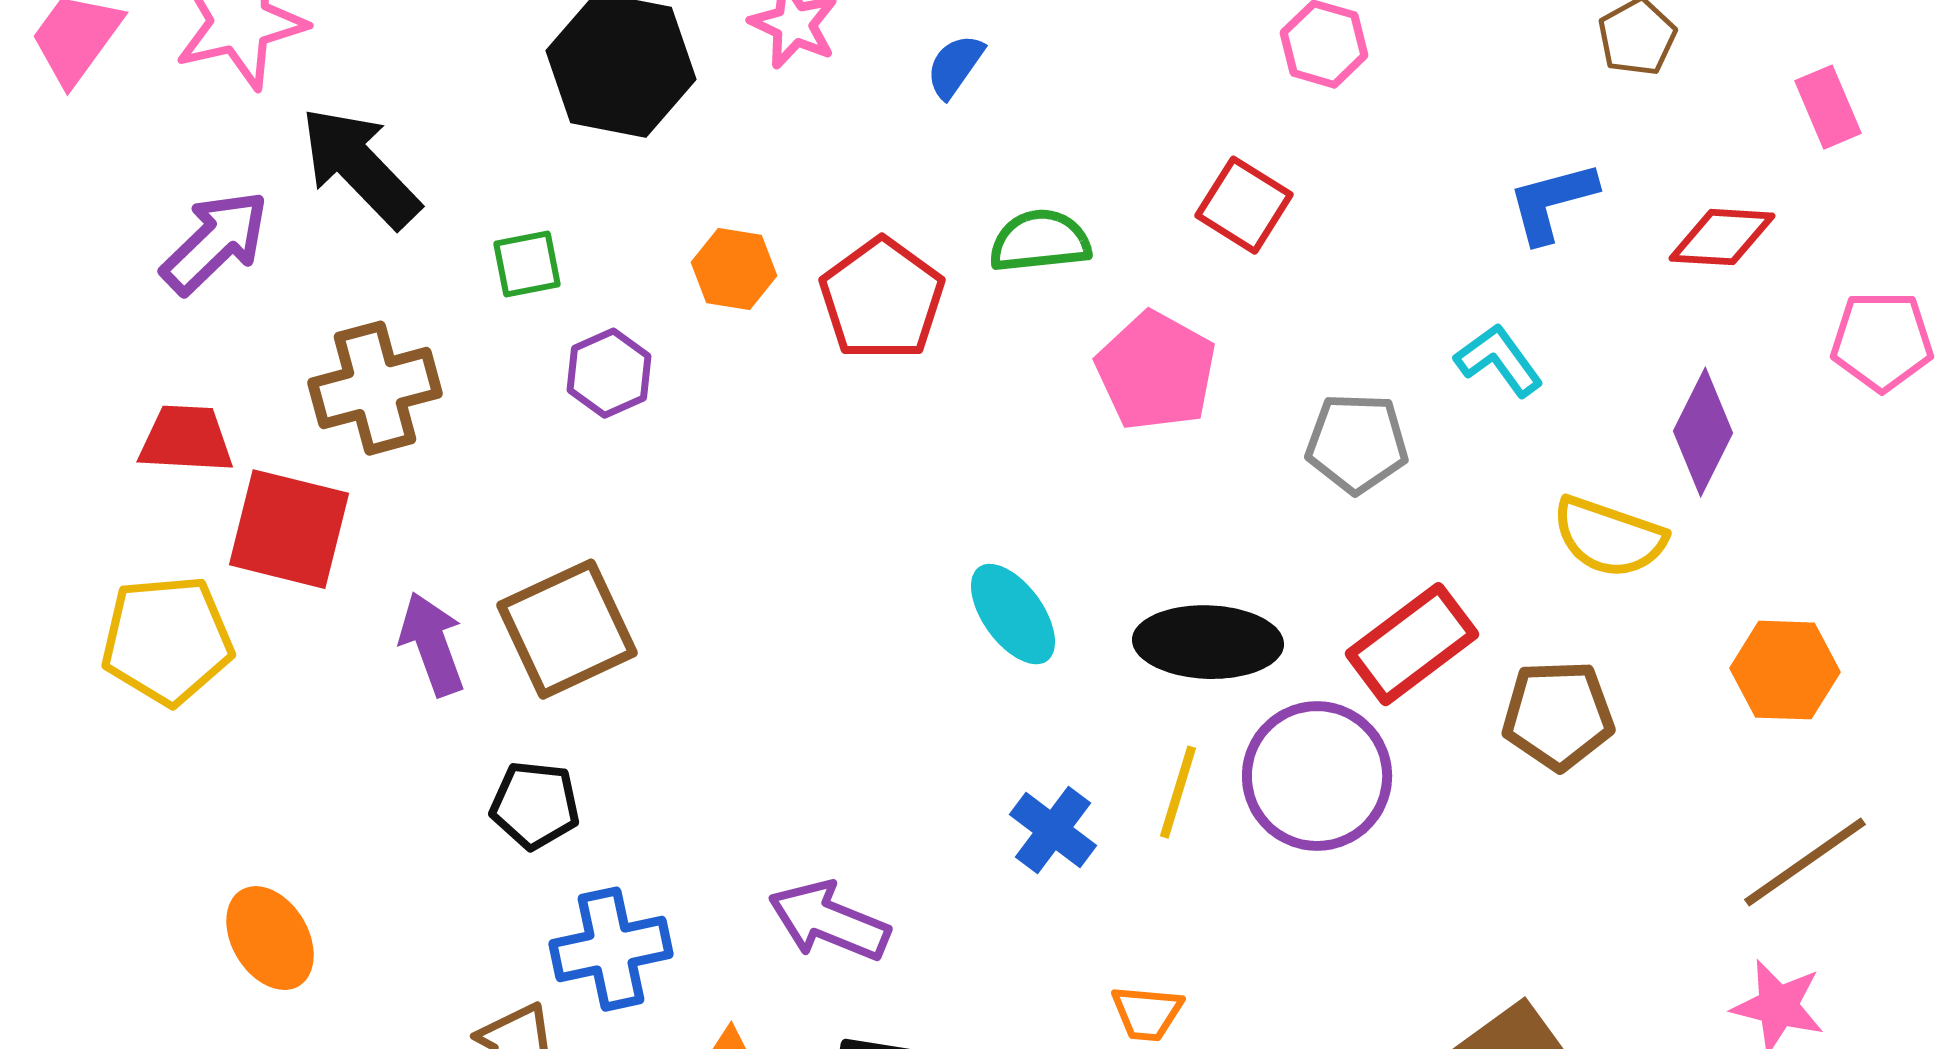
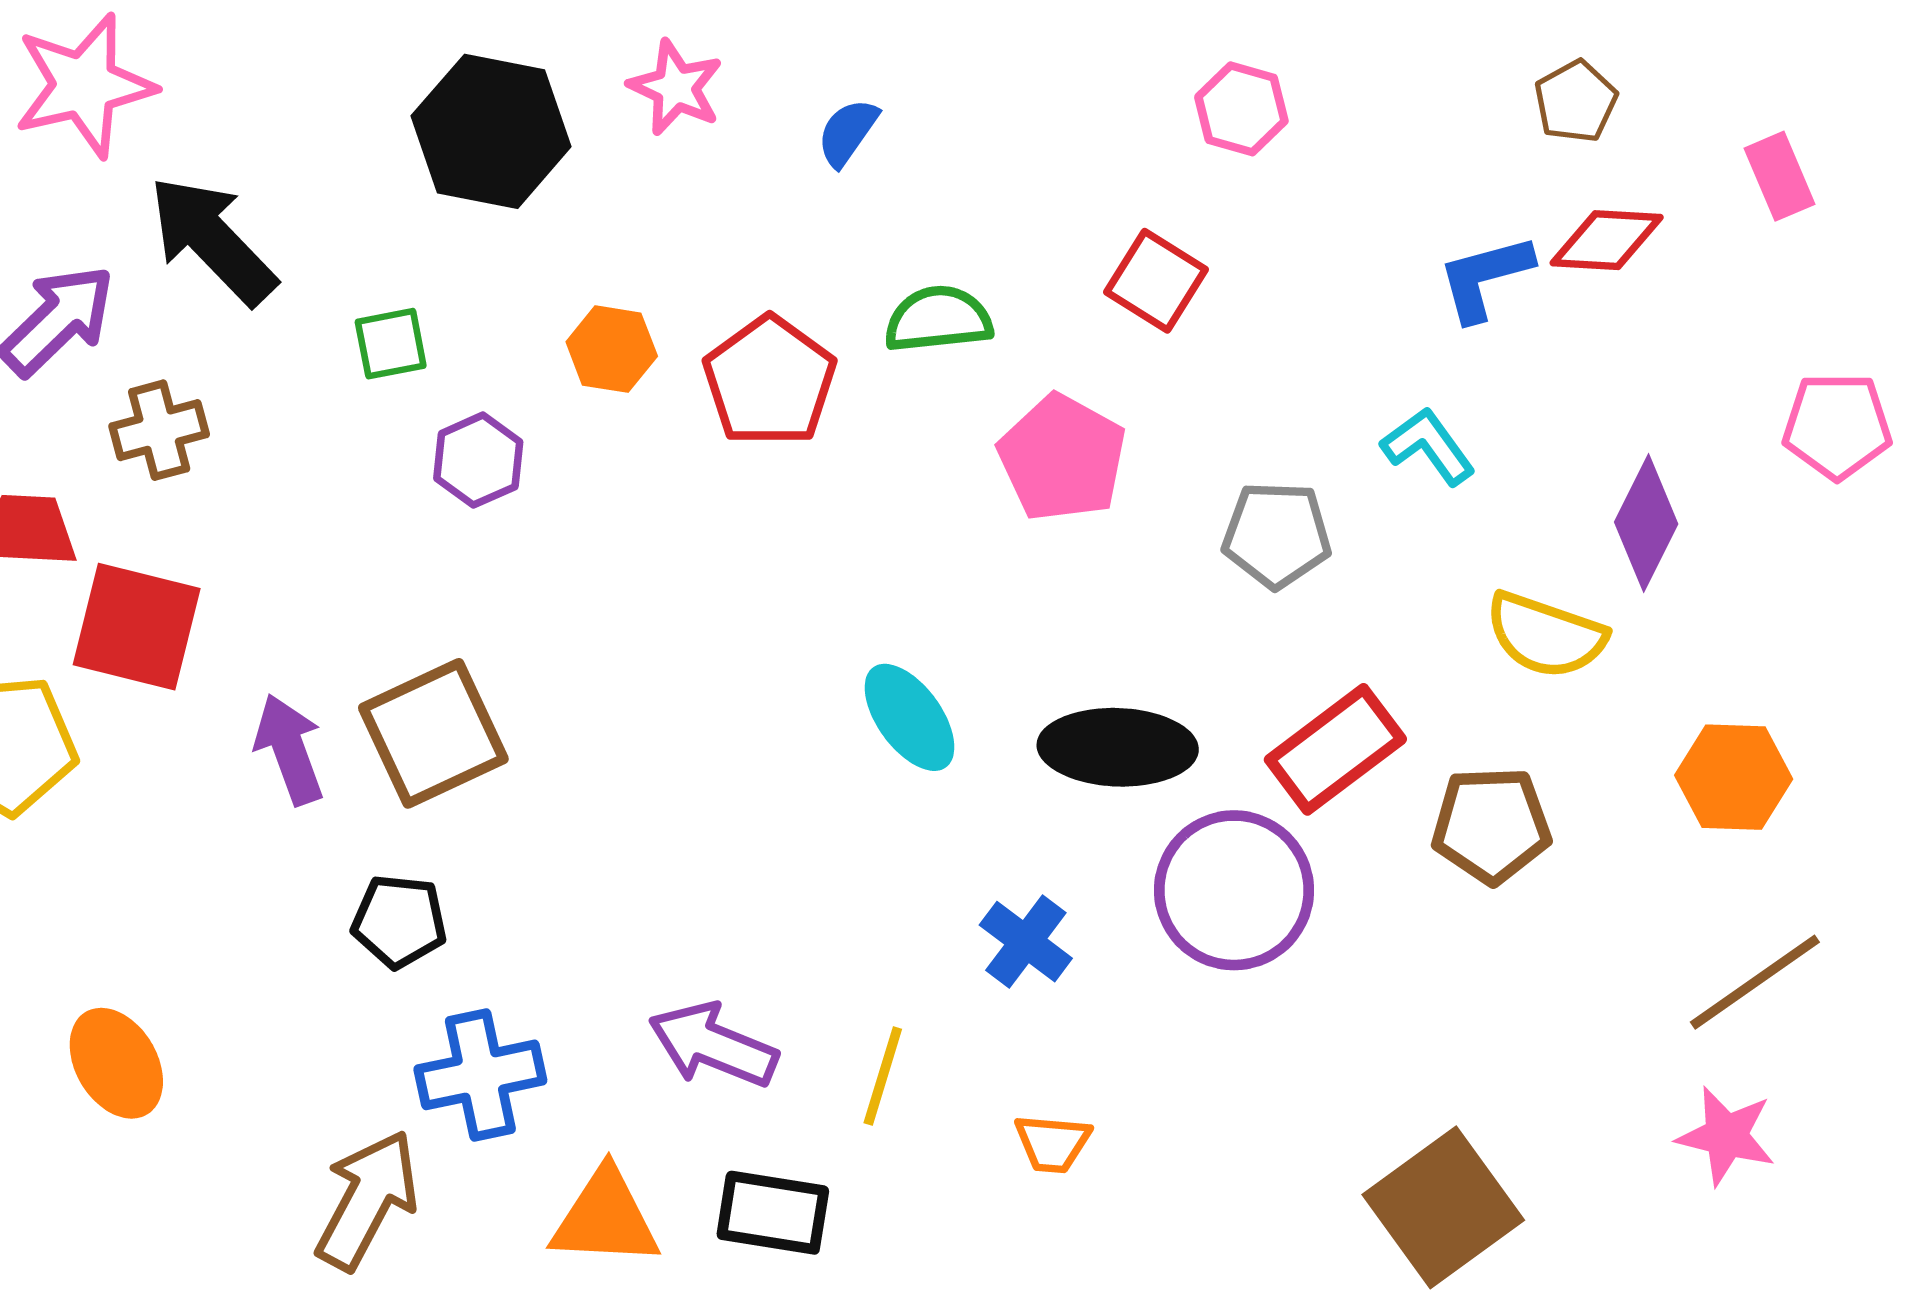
red diamond: (1722, 237) -> (1607, 240), moved
brown cross: (375, 388) -> (159, 430), moved, size x0.7
yellow line: (1178, 792) -> (883, 1076), moved
blue cross: (1053, 830) -> (1026, 942), moved

